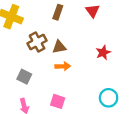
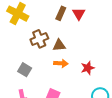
red triangle: (92, 11) -> (79, 14), moved
red star: (103, 52) -> (88, 68), moved

